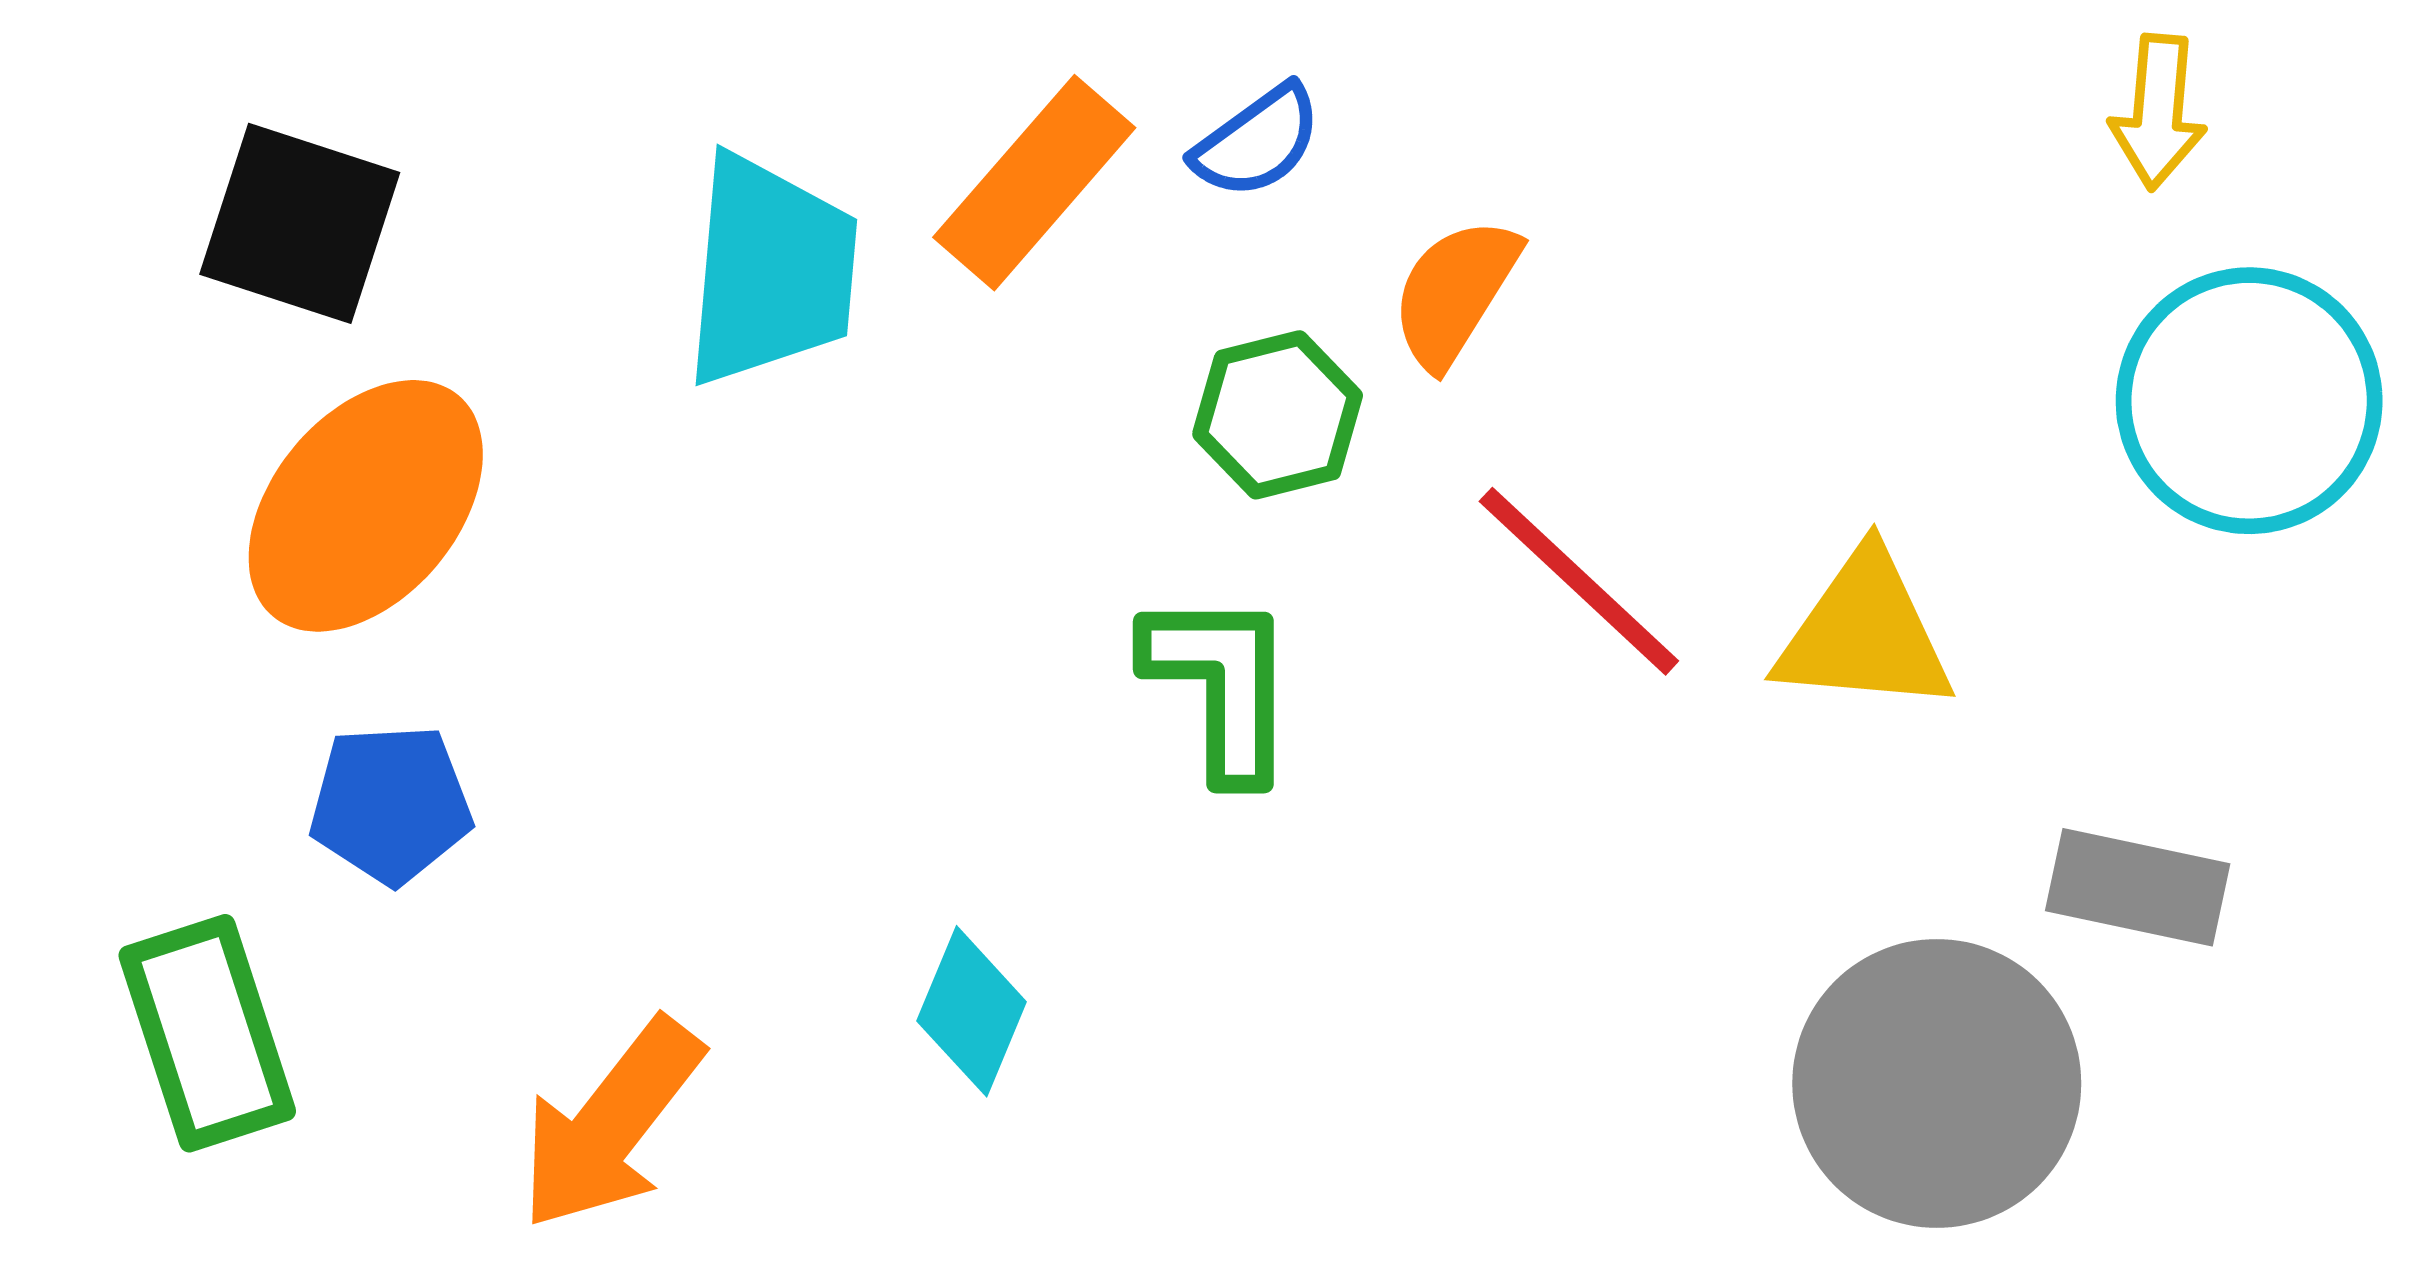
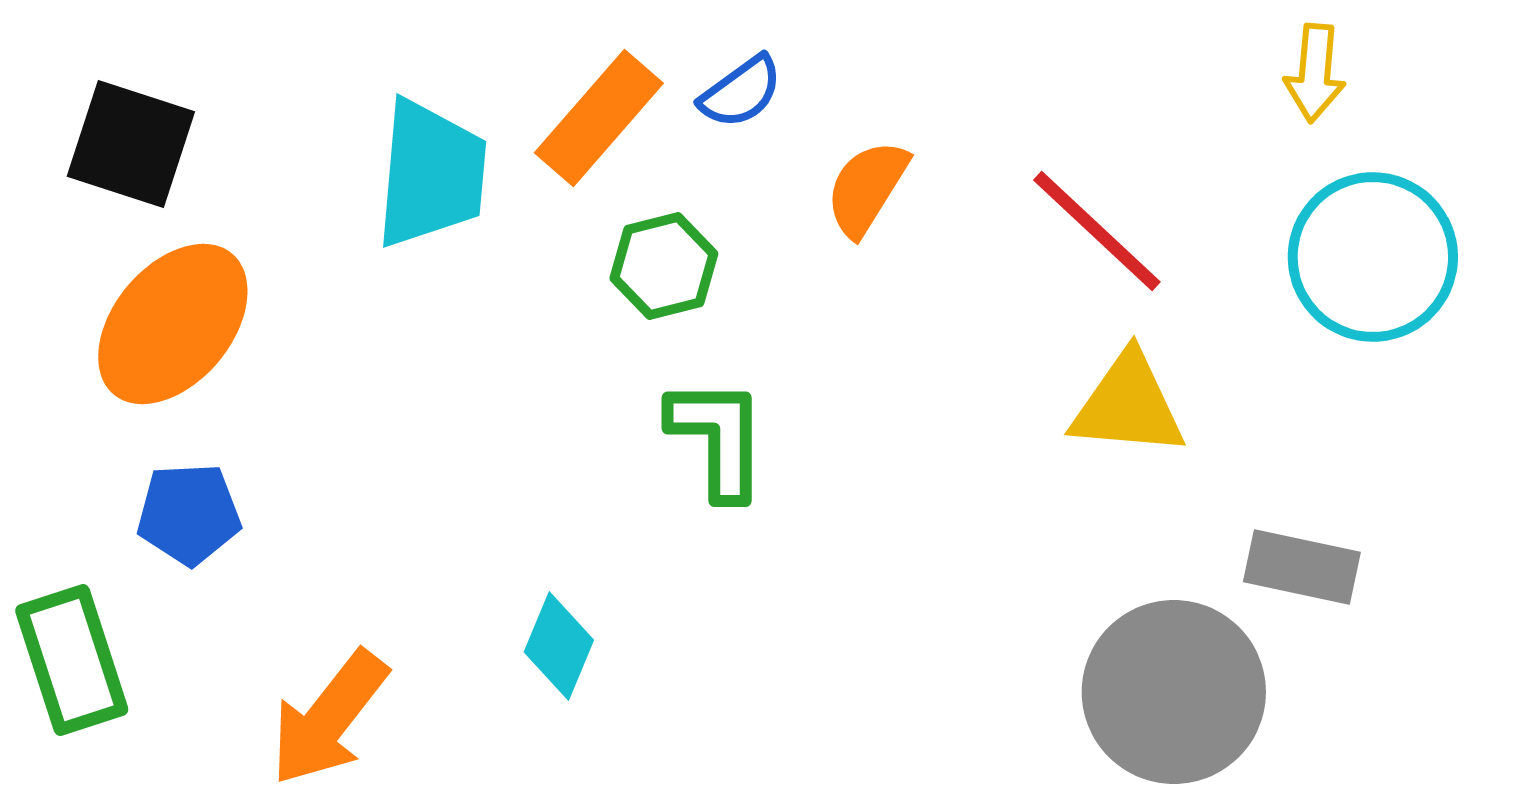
green hexagon: (1278, 415) -> (664, 266), moved
red line: (1579, 581) -> (1097, 231), moved

